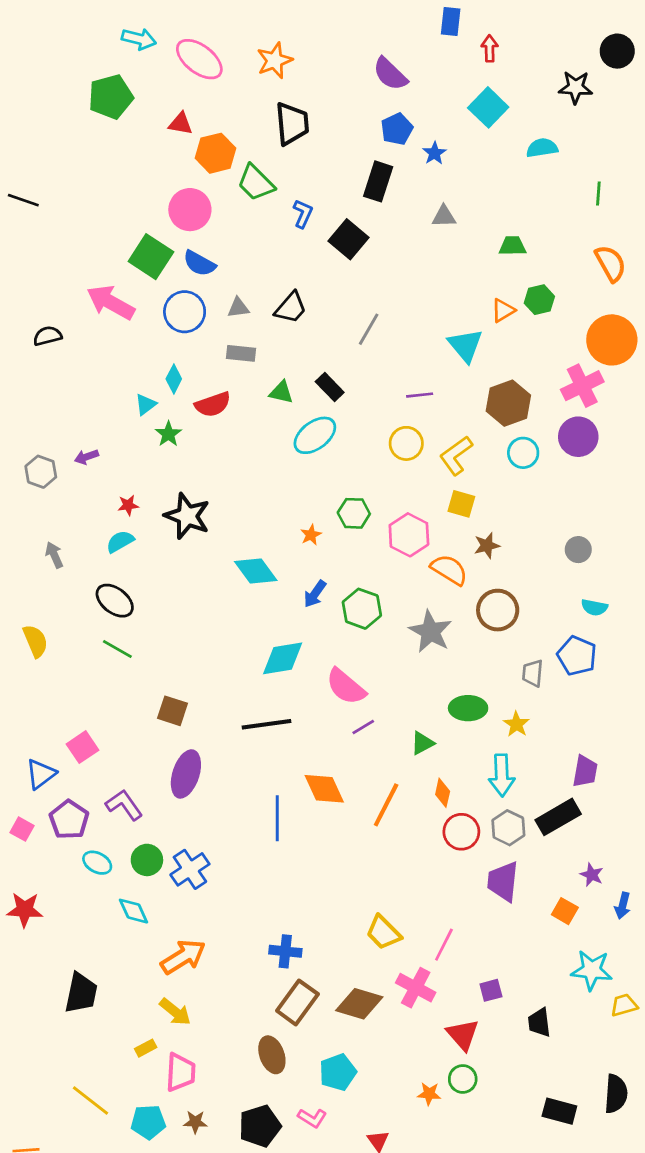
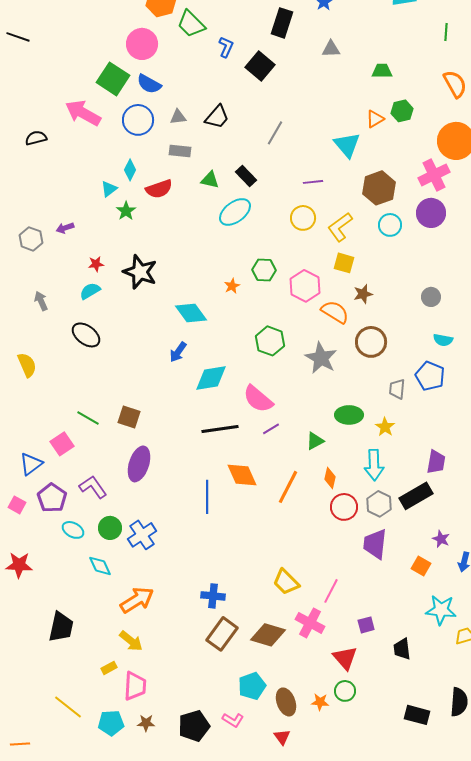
blue arrow: (315, 594) -> (178, 352), moved
green line: (117, 649) -> (88, 418), moved
black line: (267, 724) -> (220, 429), moved
brown ellipse: (272, 1055) -> (286, 702), moved

